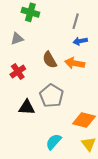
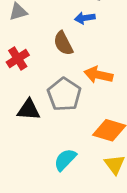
blue arrow: (80, 41) -> (85, 18), moved
orange arrow: (75, 63) -> (98, 75), moved

